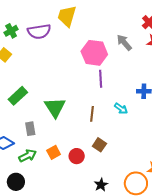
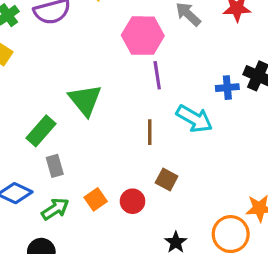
green rectangle: (18, 96) -> (41, 131), moved
green triangle: (55, 107) -> (85, 100), moved
cyan arrow: (121, 109) -> (194, 119), size x1.6

